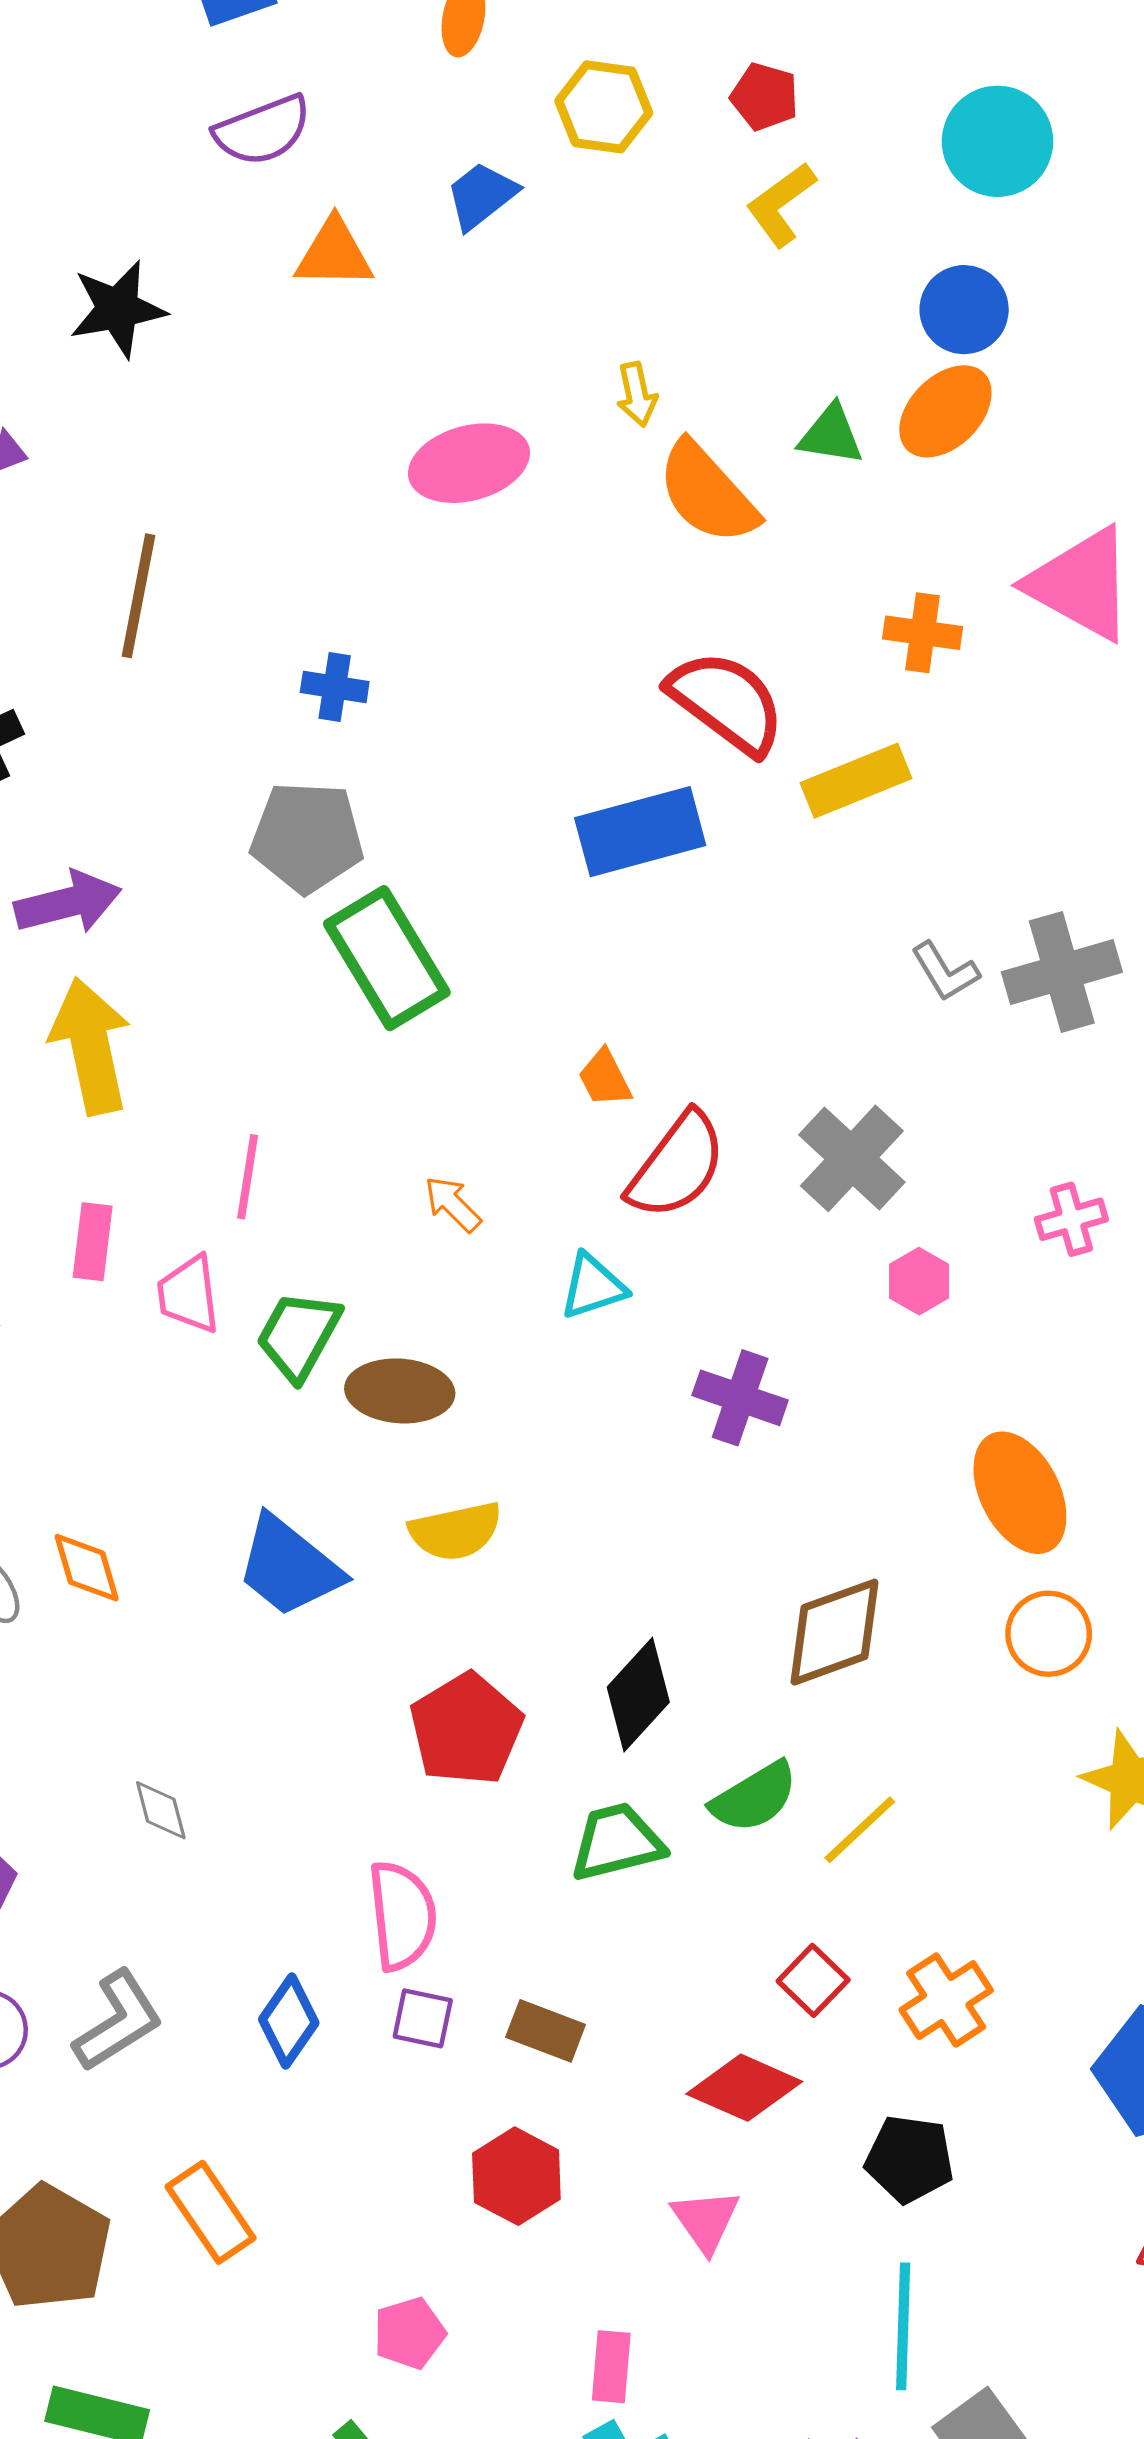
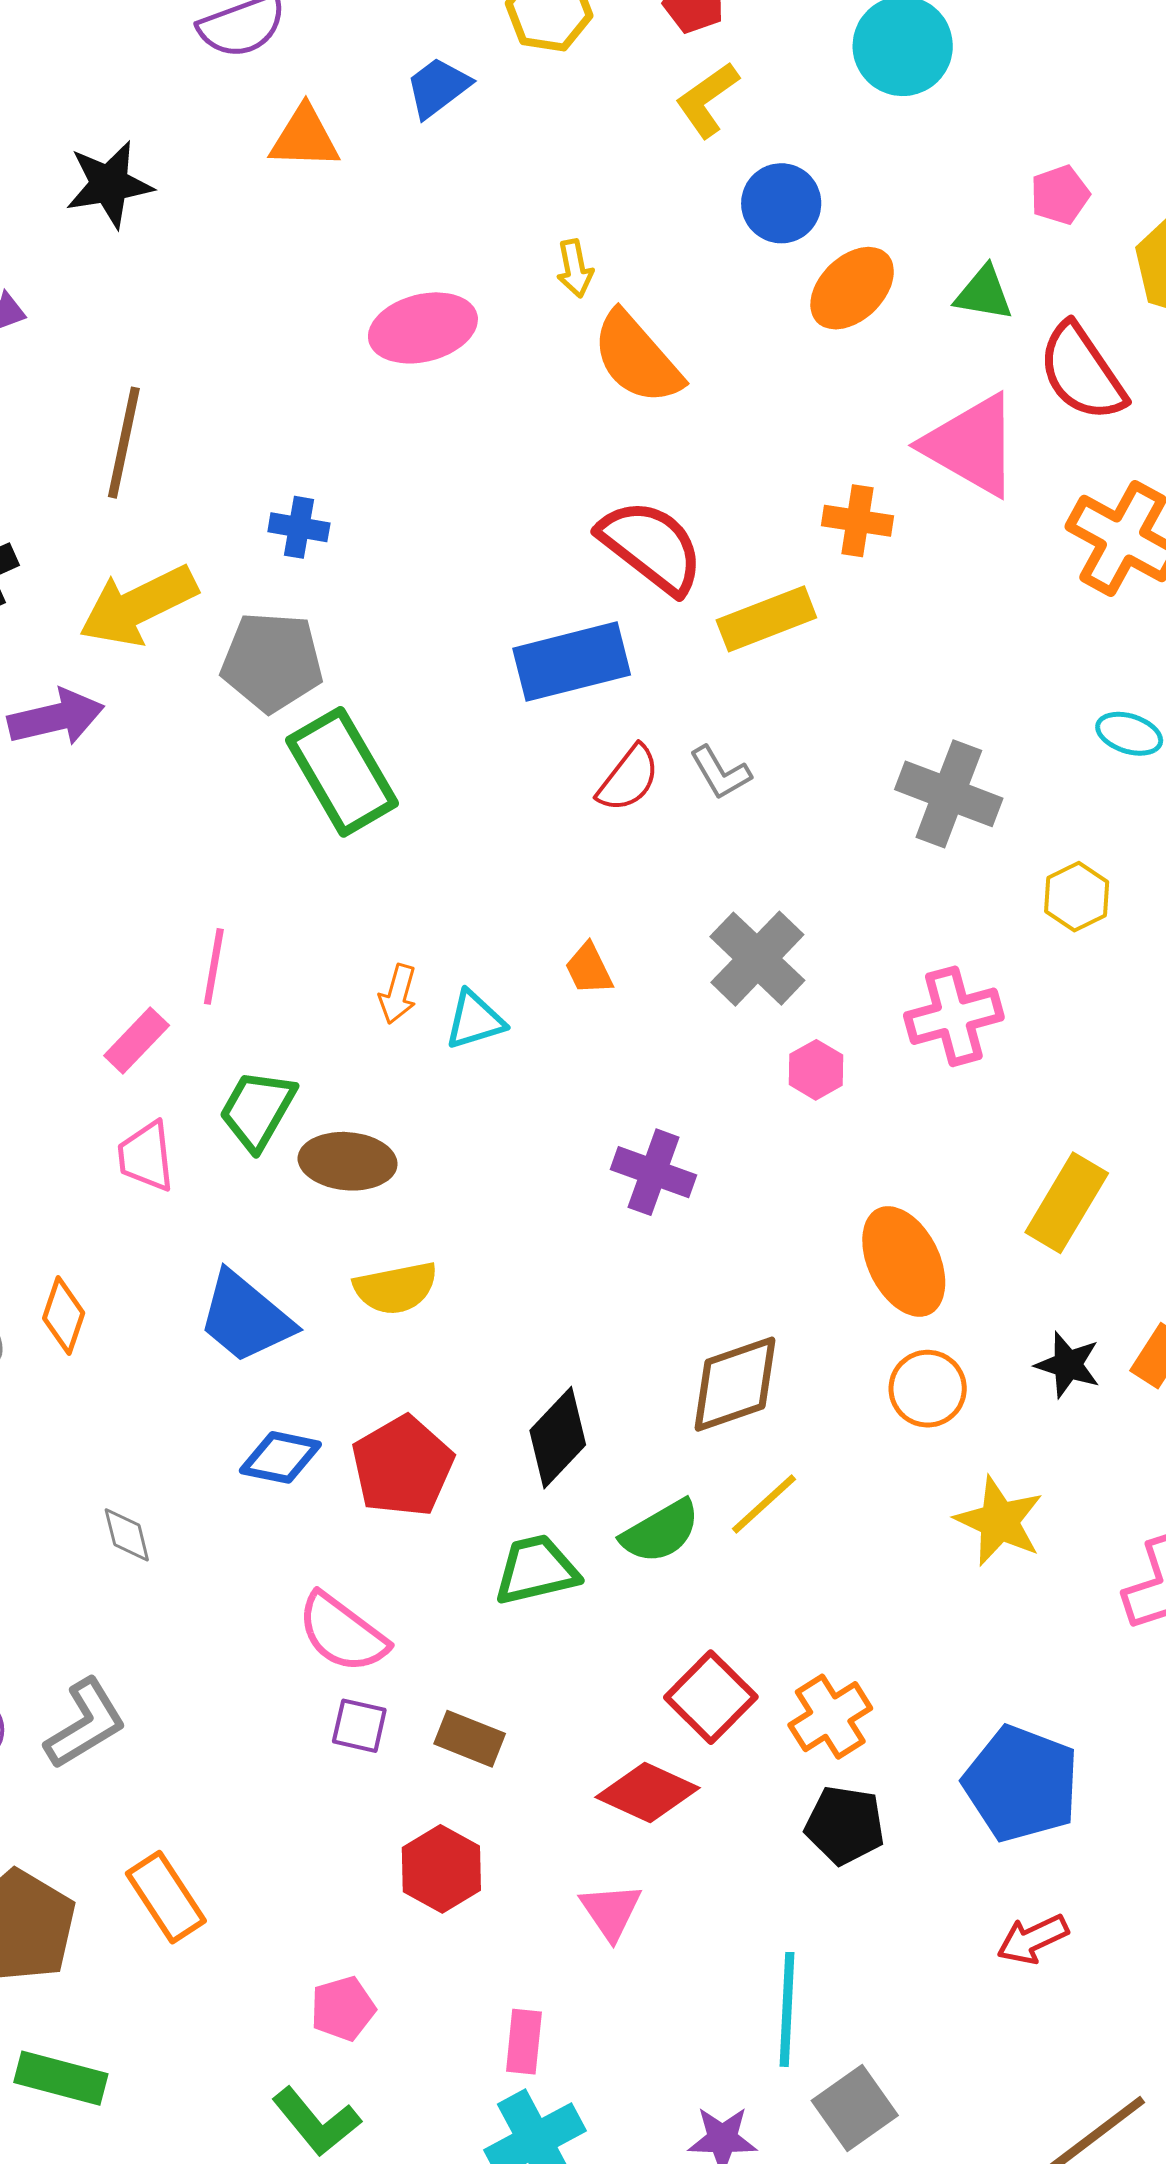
blue circle: (964, 310) -> (781, 203), moved
green triangle: (831, 435) -> (984, 293), moved
orange cross: (923, 633) -> (858, 521), moved
gray L-shape: (945, 972) -> (720, 773), moved
gray cross: (1062, 972) -> (949, 794), turned 36
yellow arrow: (91, 1046) -> (138, 606), moved, turned -105
orange trapezoid: (605, 1078) -> (589, 969), moved
red semicircle: (677, 1166) -> (628, 779), moved, size x0.7
orange arrow: (453, 1204) -> (398, 994), turned -120
pink cross: (1071, 1219) -> (954, 1016), size x1.5
pink rectangle: (93, 1242) -> (137, 1041), moved, turned 36
cyan triangle: (593, 1286) -> (475, 1020), moved
pink trapezoid: (189, 1294) -> (146, 1156), moved
orange diamond: (87, 1568) -> (64, 1316), turned 34
yellow line: (860, 1830) -> (764, 1504), moved
pink semicircle: (402, 1916) -> (342, 1633), turned 132
red square: (813, 1980) -> (711, 1697), size x1.4
blue diamond: (289, 2021) -> (280, 1457), moved, turned 66
black pentagon: (910, 2159) -> (845, 1825), moved

